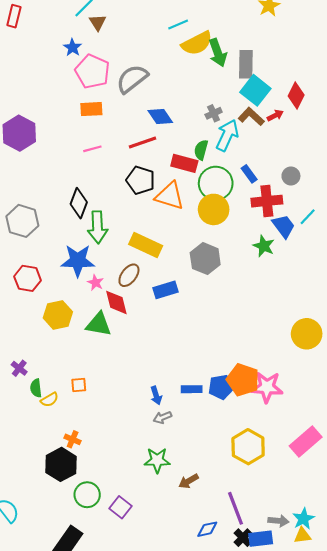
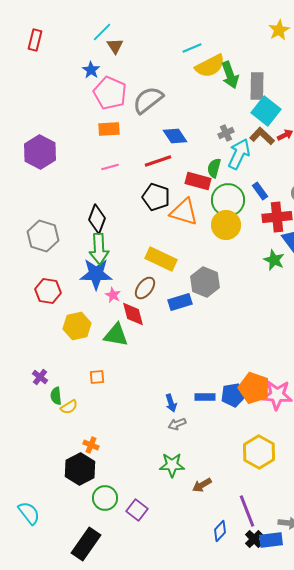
green arrow: (98, 227) -> (99, 249), moved
gray hexagon: (205, 259) -> (205, 282), moved
orange square: (79, 385) -> (97, 377), moved
blue diamond: (207, 529) -> (220, 531), turned -35

